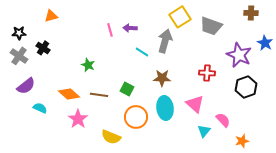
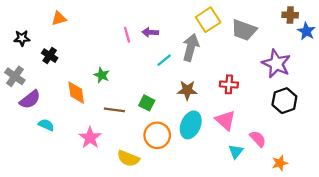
blue star: (265, 43) -> (306, 31), moved
cyan line: (142, 52) -> (164, 60), turned -72
gray cross: (19, 56) -> (15, 76), moved
red cross: (207, 73) -> (229, 84), moved
orange diamond: (69, 94) -> (76, 93), moved, turned 40
cyan ellipse: (165, 108) -> (191, 125), turned 30

